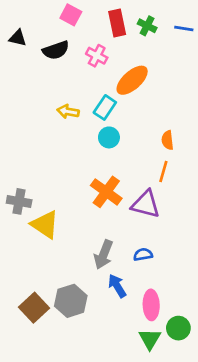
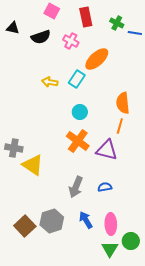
green cross: (147, 26) -> (117, 23), moved
blue line: (184, 28) -> (135, 33), moved
cyan circle: (109, 137) -> (80, 112), moved
orange semicircle: (167, 140) -> (123, 103), size x1.5
blue arrow: (117, 286) -> (86, 220), moved

